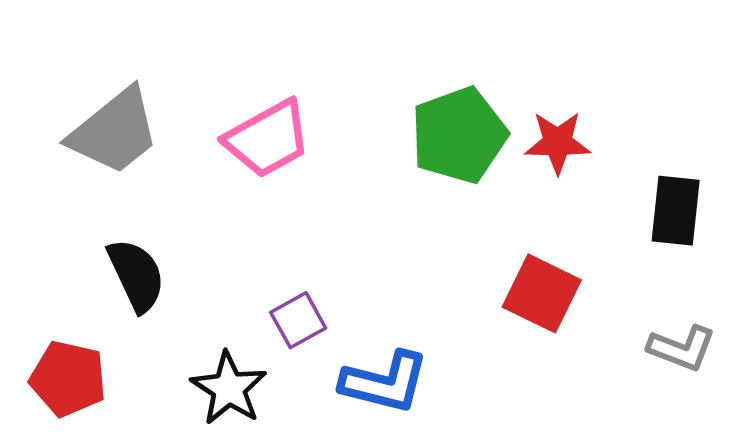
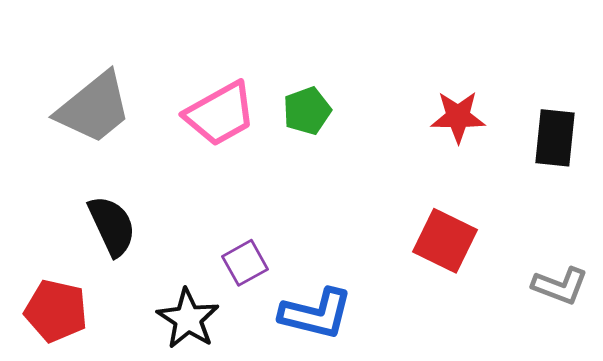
green pentagon: (459, 135) -> (307, 111), moved, size x0.6
black rectangle: (676, 211) -> (555, 138), moved

